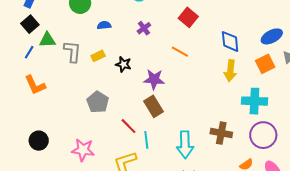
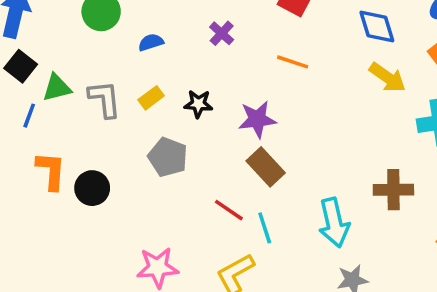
yellow arrow: (230, 71) -> (387, 77), turned -50
orange L-shape: (35, 85) -> (51, 171), turned -140
gray pentagon: (98, 102) -> (168, 157), moved
black circle: (39, 141) -> (92, 188), moved

